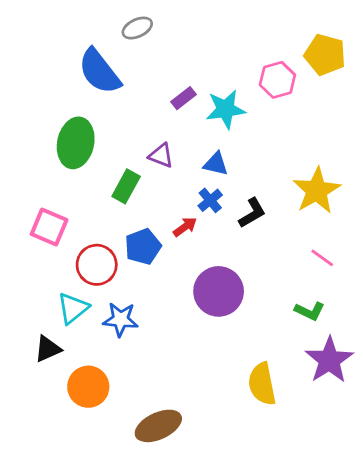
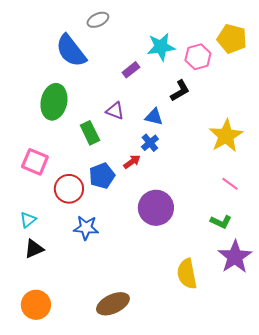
cyan star: (226, 109) -> (161, 47), moved
green rectangle: (126, 186) -> (90, 133), turned -55
black L-shape: (252, 213) -> (180, 91), moved
cyan triangle: (73, 308) -> (28, 220), moved, size x0.7
orange circle: (88, 387) -> (36, 305), moved

